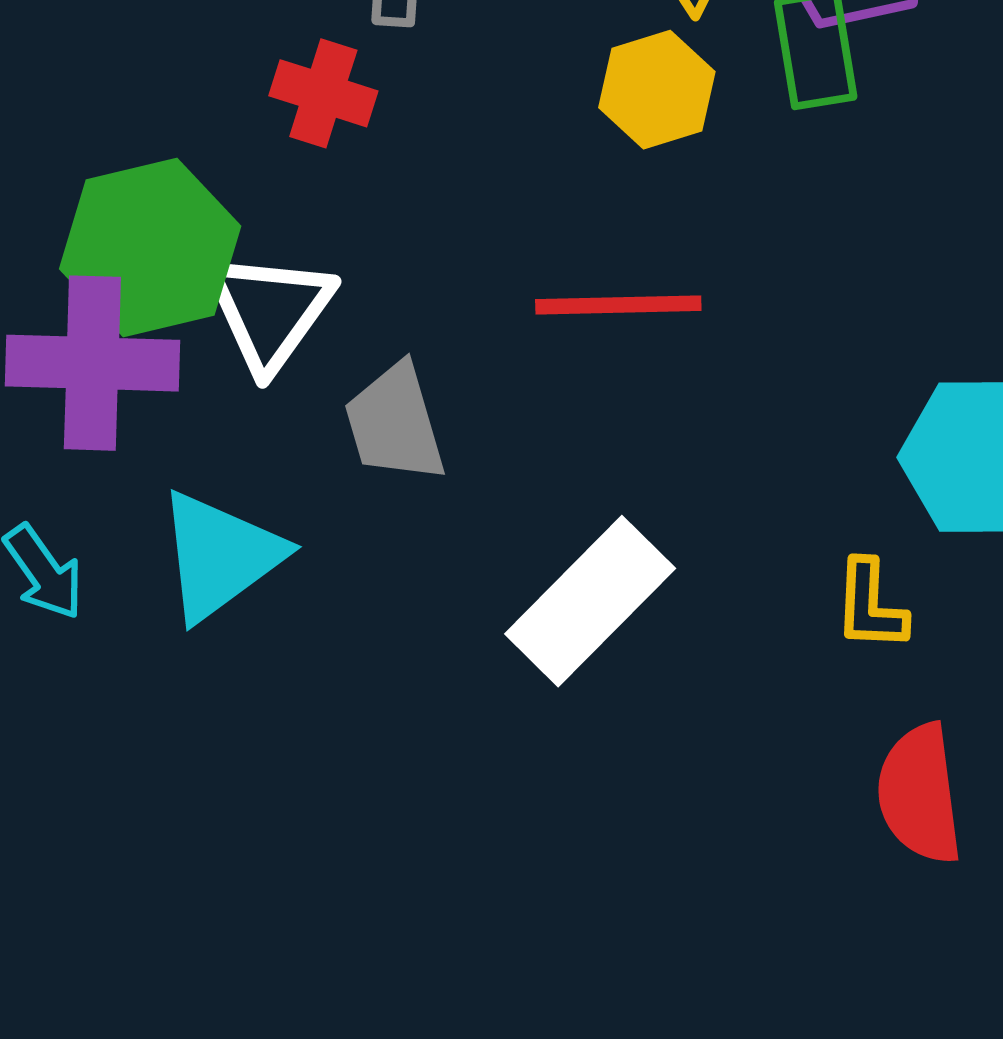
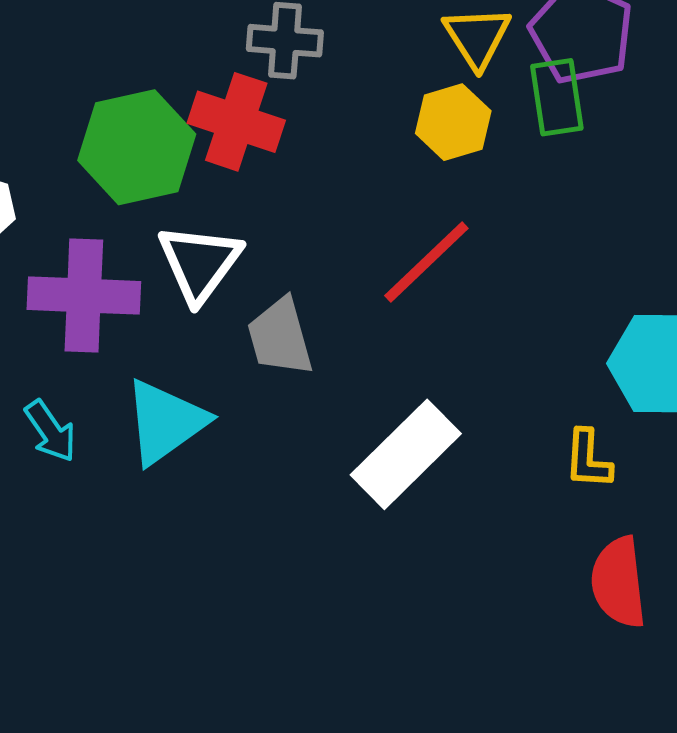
red cross: (323, 93) -> (236, 122), size x1.4
green hexagon: (150, 247) -> (137, 147), moved
red line: (618, 305) -> (426, 262), turned -43

